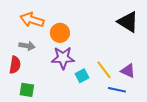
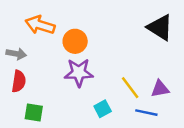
gray arrow: (27, 46) -> (16, 54), moved
purple triangle: (128, 71) -> (160, 89), turned -35
cyan square: (82, 76) -> (103, 109), moved

